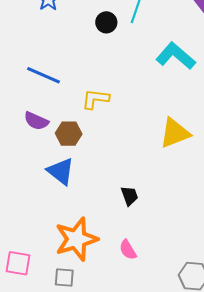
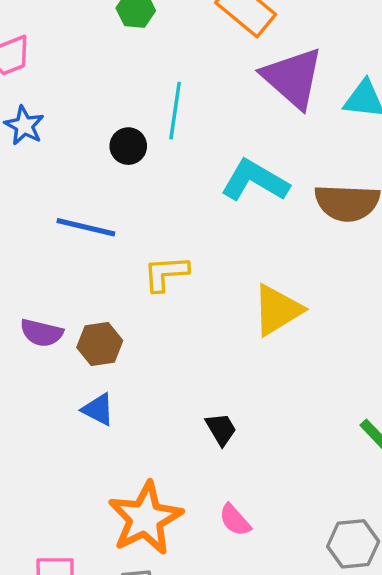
blue line: (44, 75) -> (86, 227), moved
yellow L-shape: (95, 99) -> (166, 273), moved
blue triangle: (61, 171) -> (98, 409), size x0.7

